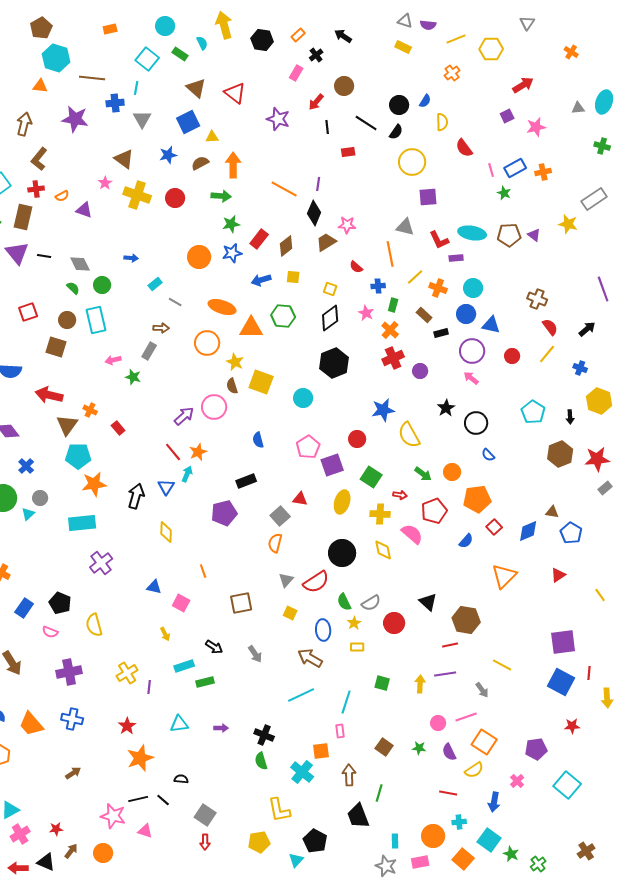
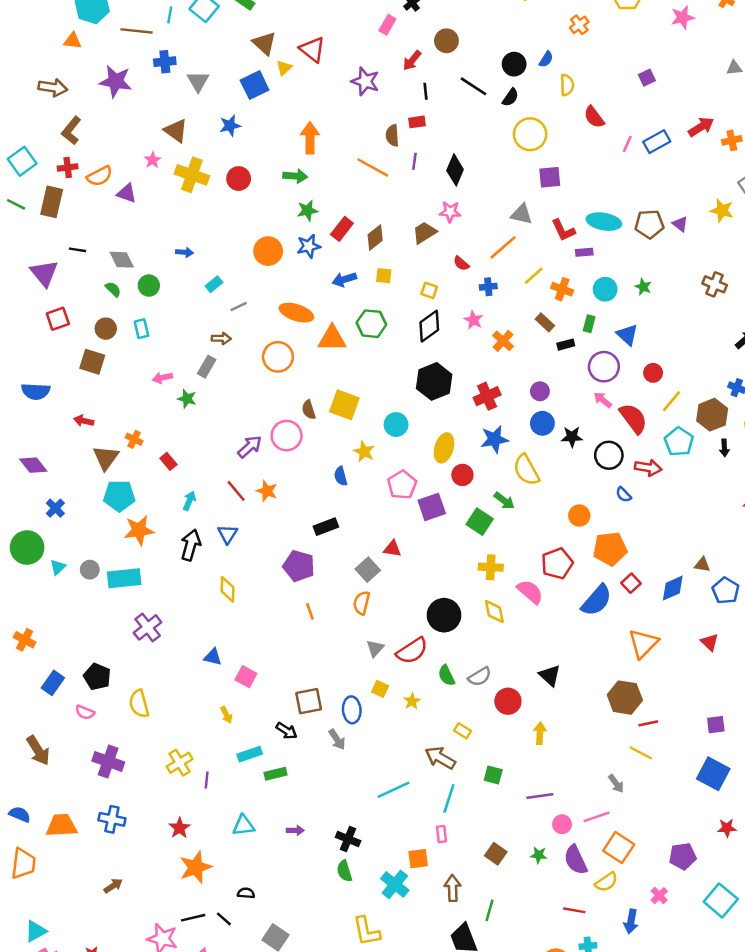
red arrow: (523, 85) -> (701, 127), moved
cyan line: (136, 88) -> (170, 15), moved
brown arrow: (24, 124) -> (53, 88), turned 85
pink star: (536, 127) -> (683, 17), moved
yellow triangle: (212, 137) -> (284, 68), moved, turned -40
red rectangle: (348, 152) -> (417, 122), moved
brown semicircle: (200, 163) -> (392, 135), moved, turned -66
pink line: (491, 170) -> (627, 144), turned 40
orange cross: (543, 172) -> (732, 140), moved
green star: (504, 193) -> (643, 287), moved
orange semicircle: (62, 196) -> (100, 176), size x1.5
black diamond: (314, 213) -> (455, 170), moved
purple triangle: (17, 253) -> (44, 273), moved
orange line: (390, 254) -> (503, 247), turned 60
brown cross: (537, 299) -> (715, 284), moved
gray line: (175, 302) -> (239, 306), turned -56
green rectangle: (393, 305) -> (589, 324), moved
blue circle: (466, 314) -> (542, 423), moved
cyan rectangle: (96, 320) -> (141, 329), size x0.6
blue triangle: (491, 325) -> (627, 335), turned 30
red semicircle: (550, 327) -> (633, 418), moved, size x1.5
yellow line: (547, 354) -> (672, 401), moved
red cross: (393, 358) -> (487, 396), moved
yellow star: (235, 362) -> (364, 452), moved
red arrow: (49, 395) -> (84, 421), size x0.6
black star: (446, 408) -> (572, 437), turned 30
orange star: (198, 452) -> (267, 491), turned -30
brown hexagon: (560, 454) -> (712, 415), moved
cyan arrow: (187, 474) -> (189, 501), moved
green arrow: (423, 474) -> (504, 501), moved
red arrow: (400, 495) -> (648, 468), moved, size x1.5
gray circle: (40, 498) -> (90, 570), moved
yellow ellipse: (342, 502) -> (444, 448), moved
purple pentagon: (224, 513) -> (299, 566), turned 30
blue semicircle: (466, 541) -> (597, 600), size x1.8
orange line: (203, 571) -> (310, 611), moved
red triangle: (558, 575) -> (710, 642), turned -42
brown square: (241, 603) -> (309, 701), moved
brown hexagon: (466, 620) -> (625, 698), moved
yellow star: (354, 623) -> (412, 701), moved
blue ellipse: (323, 630) -> (352, 710), moved
purple square: (563, 642) -> (716, 725), size x0.6
red line: (450, 645) -> (648, 723), moved
yellow rectangle: (357, 647) -> (462, 731), turned 32
brown arrow: (310, 658) -> (440, 758), moved
purple cross: (69, 672) -> (108, 761), turned 30
purple line: (445, 674) -> (540, 796), moved
yellow arrow: (420, 684) -> (540, 733), moved
orange trapezoid: (31, 724) -> (61, 825), turned 128
purple semicircle: (449, 752) -> (576, 860), size x1.4

